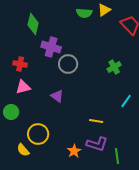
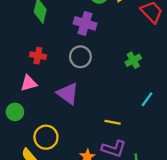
purple cross: (51, 47) -> (85, 23), moved
red cross: (20, 64) -> (38, 56), moved
purple triangle: (57, 96) -> (68, 94), size x1.5

